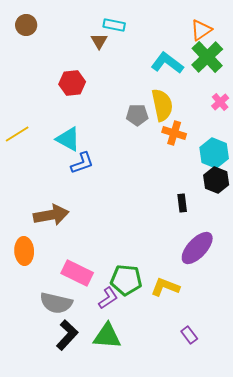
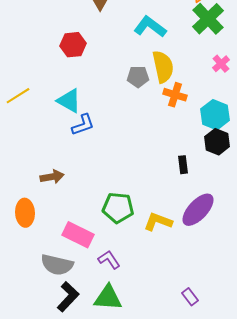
cyan L-shape: (167, 63) -> (150, 27), moved
brown arrow: (51, 215) -> (52, 177), size x0.7
green pentagon: (126, 280) -> (118, 208), moved
yellow L-shape: (165, 287) -> (158, 222), moved
purple L-shape: (108, 298) -> (109, 260), turned -90

